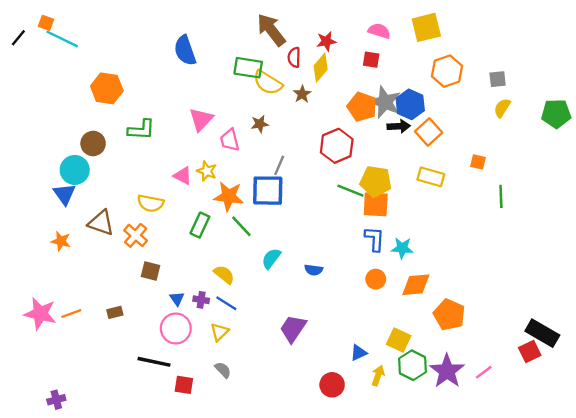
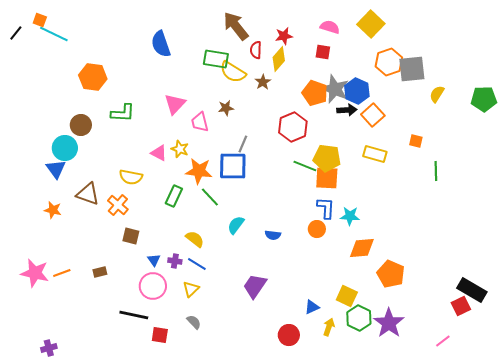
yellow square: (426, 27) -> (371, 24), turned -32
gray square: (498, 79) -> (412, 69), moved, size x1.8
orange circle: (376, 279) -> (317, 229), moved
pink line: (484, 372) -> (443, 341), moved

